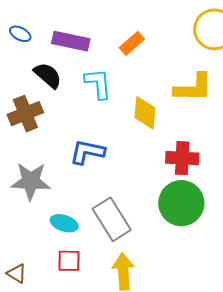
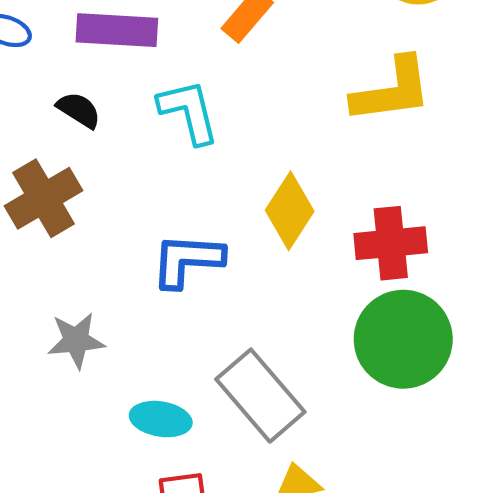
black semicircle: (48, 75) -> (79, 110), size x0.7
yellow diamond: (145, 113) -> (290, 211), moved, turned 36
gray star: (31, 181) -> (76, 340), size x0.7

